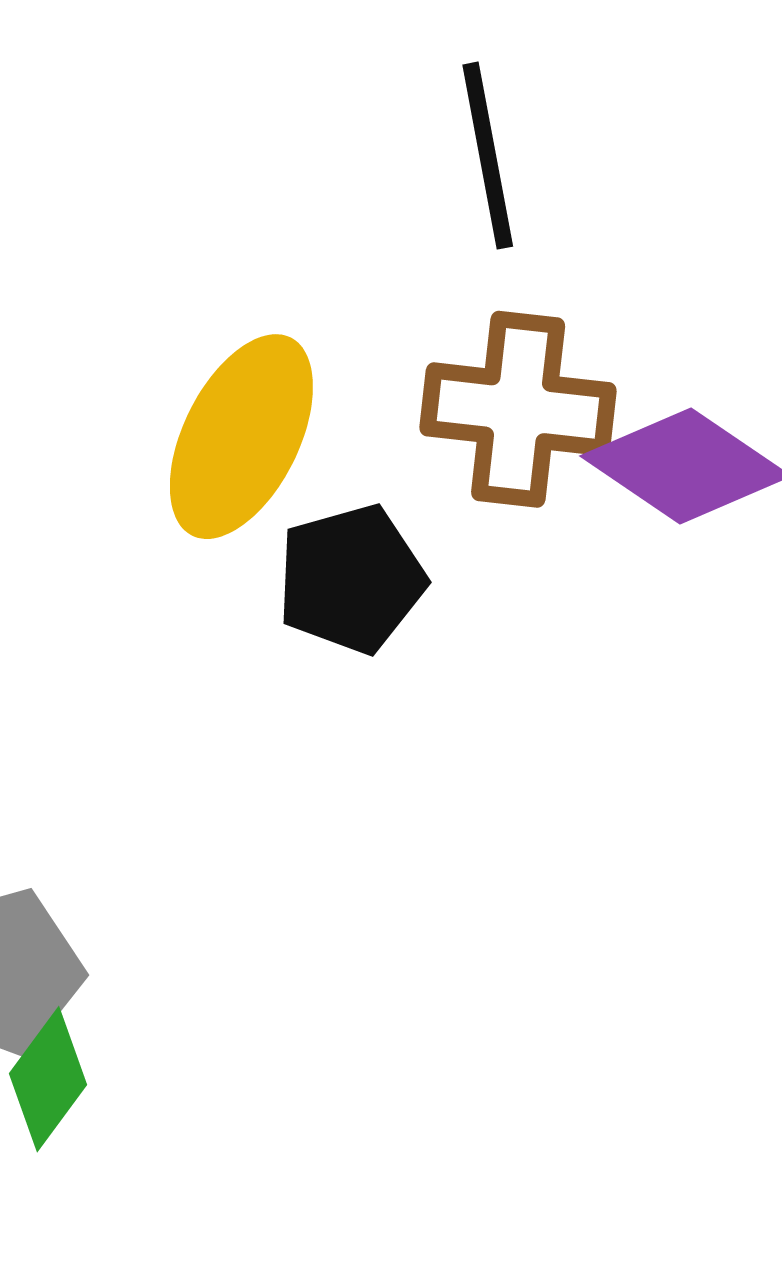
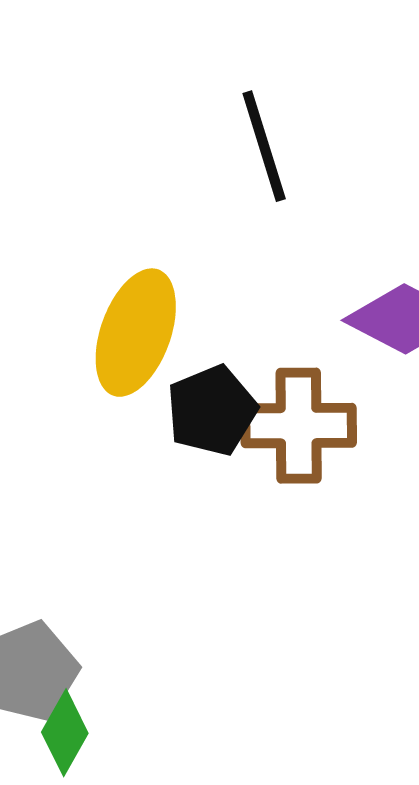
brown cross: (518, 409) -> (299, 426), moved

